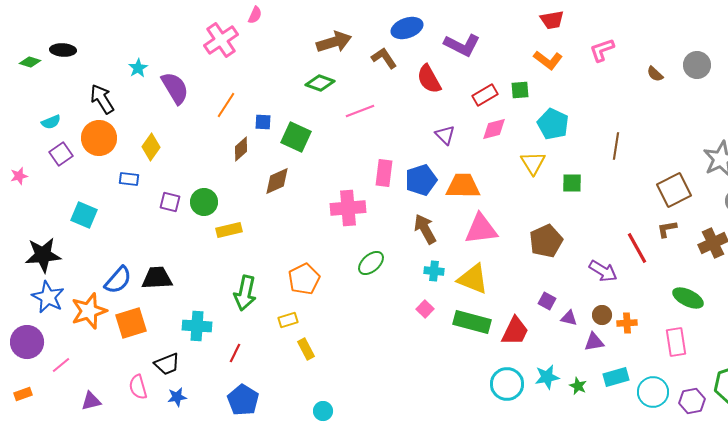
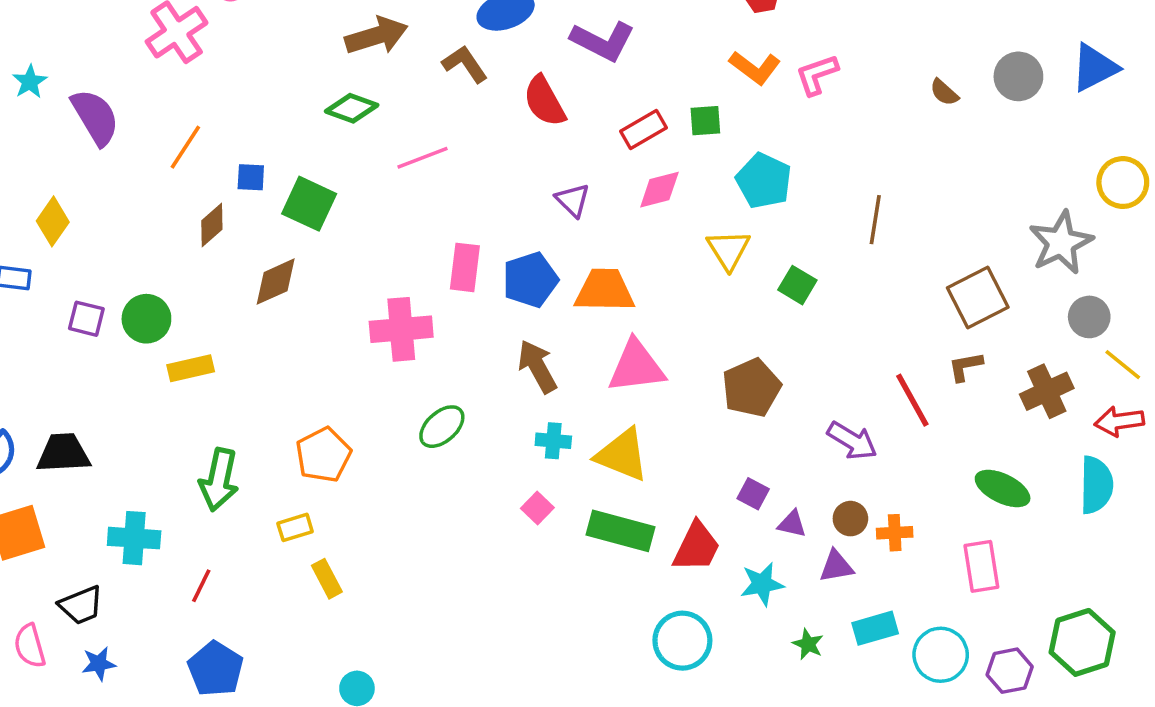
pink L-shape: (602, 50) -> (817, 75), moved
green square: (572, 183) -> (797, 285), turned 30
cyan star: (547, 377) -> (762, 584), moved

